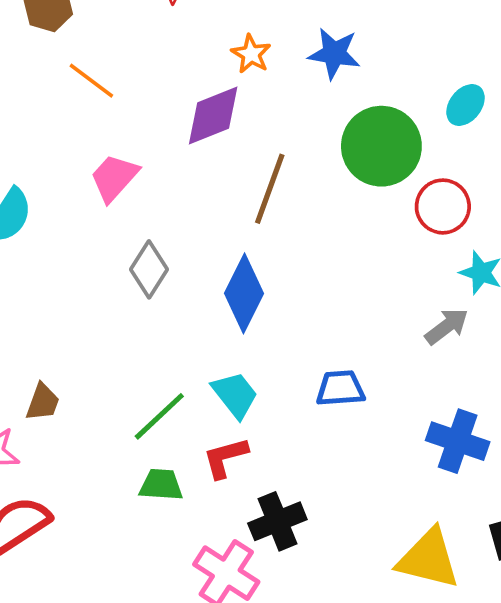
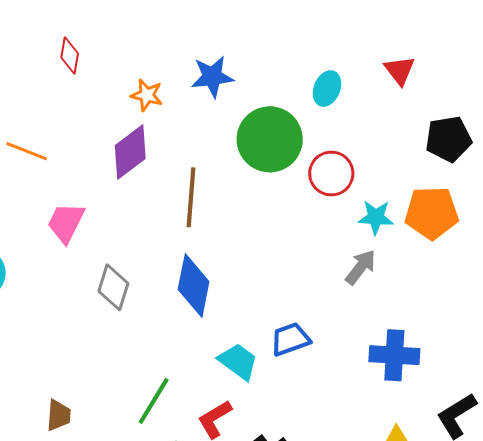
cyan trapezoid: (235, 395) -> (238, 361), moved

